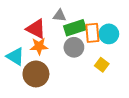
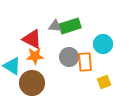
green rectangle: (75, 28) -> (70, 26), moved
orange rectangle: (92, 33) -> (85, 62), moved
yellow square: (102, 65) -> (104, 82), moved, turned 32

